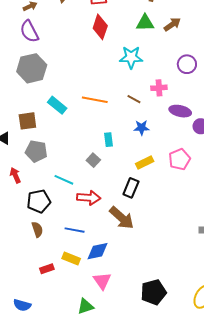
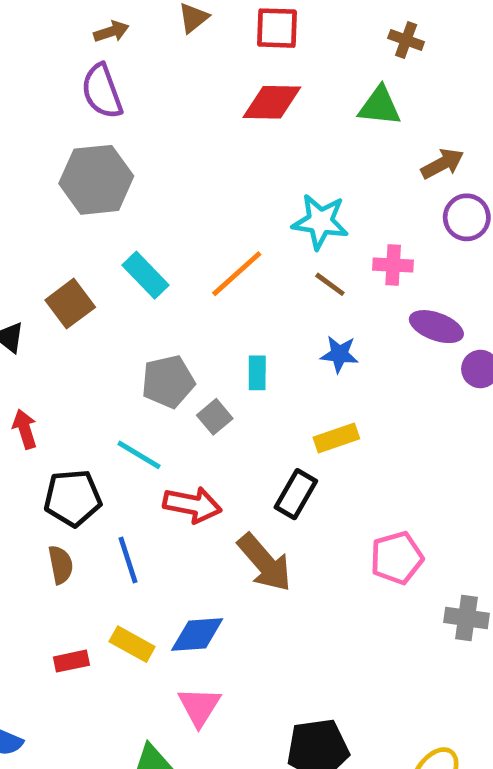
brown arrow: (172, 24) -> (442, 164), moved
red diamond: (100, 27) -> (272, 102), turned 65
cyan star: (131, 57) -> (320, 222), moved
orange line: (95, 100) -> (237, 274), turned -60
brown square: (27, 121) -> (70, 304), turned -36
gray pentagon: (36, 151) -> (168, 382), moved, turned -30
pink pentagon: (180, 159) -> (397, 558), moved
blue line: (75, 230) -> (128, 560), moved, turned 54

